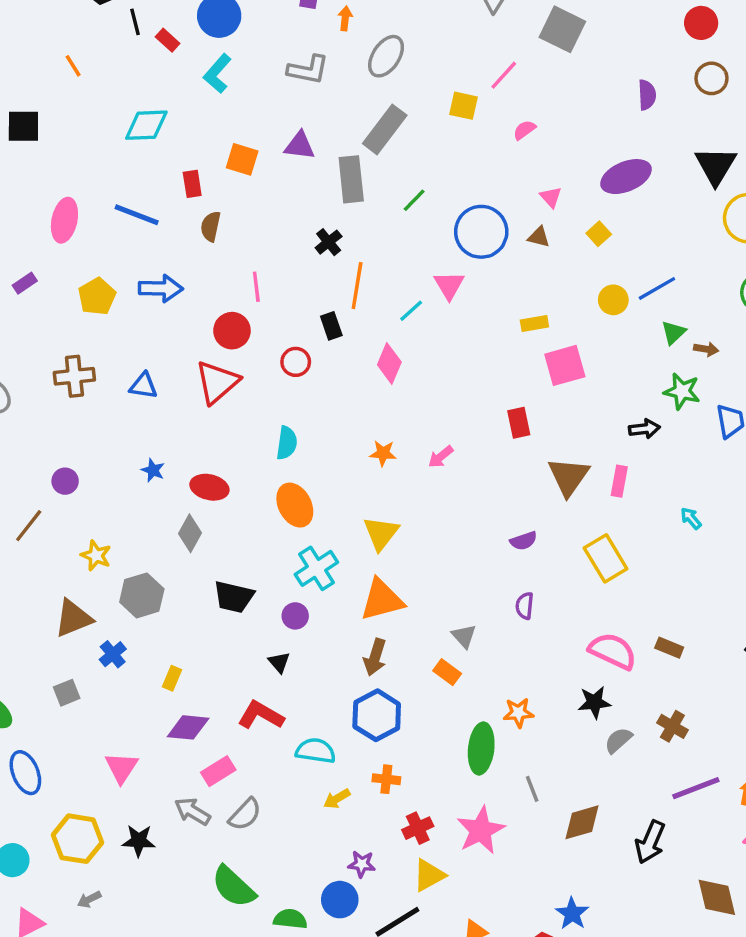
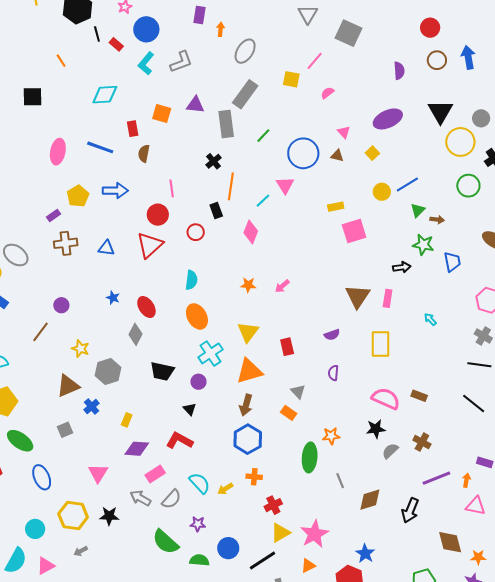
gray L-shape: (308, 70) -> (181, 62), moved, turned -30
purple rectangle: (25, 283) -> (53, 215), moved
red rectangle: (519, 423) -> (287, 347), moved
red ellipse: (209, 487) -> (146, 307), turned 45
yellow rectangle: (606, 558) -> (380, 344), turned 32
cyan semicircle: (316, 751) -> (200, 483), moved, turned 40
pink star: (481, 830) -> (314, 534), moved
purple star: (362, 864) -> (198, 524), moved

